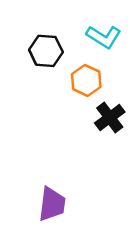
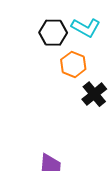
black hexagon: (46, 51) -> (53, 33), moved

